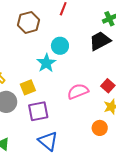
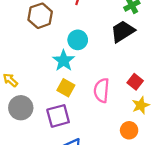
yellow square: (28, 87) -> (66, 88), moved, turned -35
pink semicircle: (78, 91) -> (102, 90), turned -60

